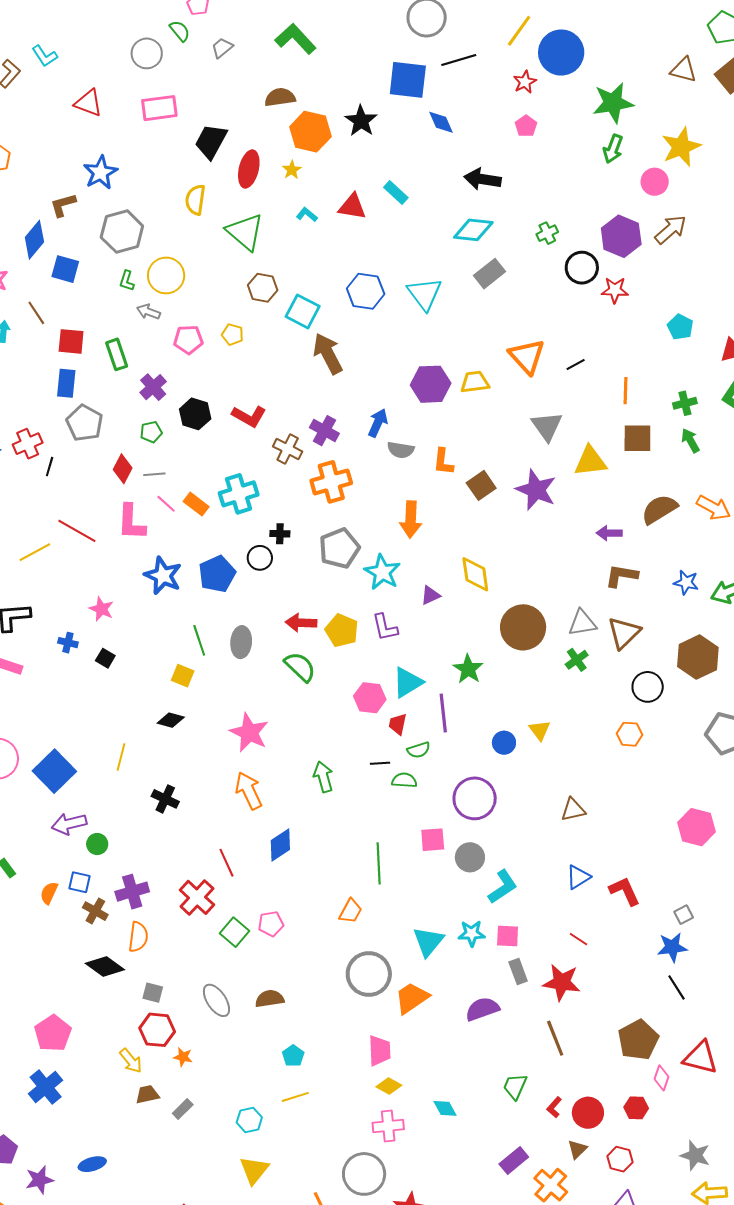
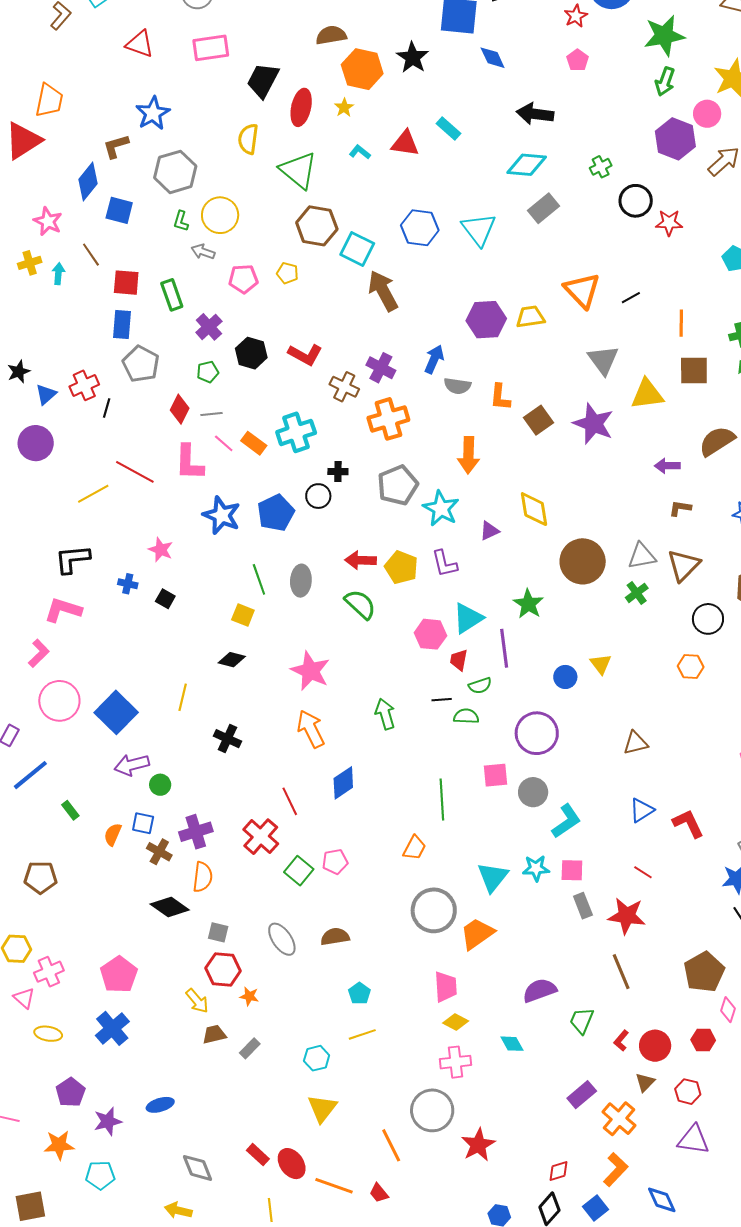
purple hexagon: (621, 236) -> (675, 139), moved
brown hexagon: (263, 288) -> (317, 226), size x1.4
brown L-shape: (621, 576) -> (680, 508), size x0.7
purple semicircle: (482, 1009) -> (540, 990), moved

